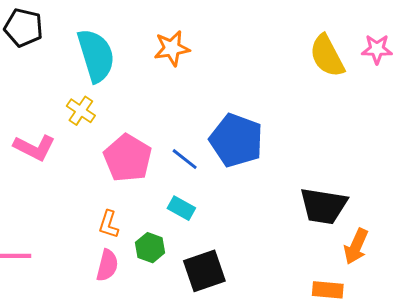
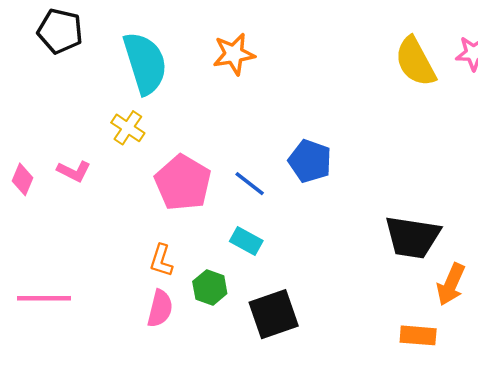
blue pentagon: (236, 140) -> (310, 161), size x0.7
pink L-shape: (34, 147) -> (74, 171), size x0.7

